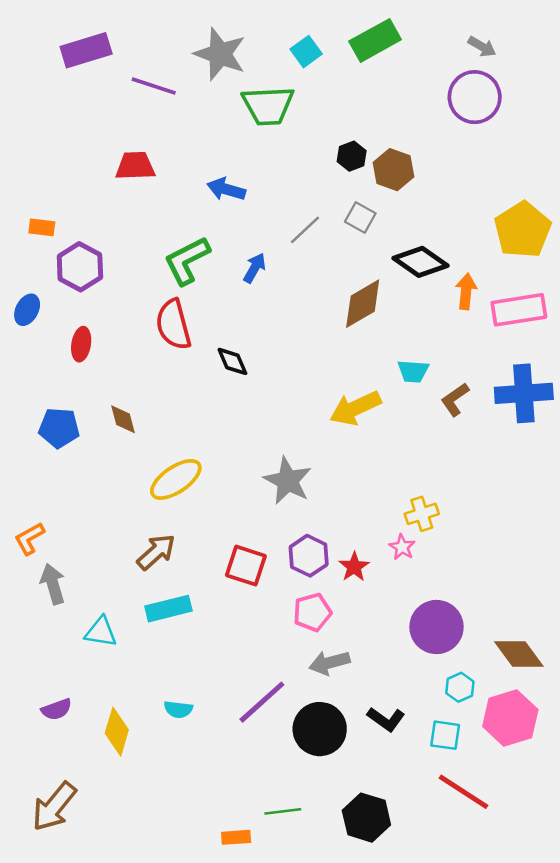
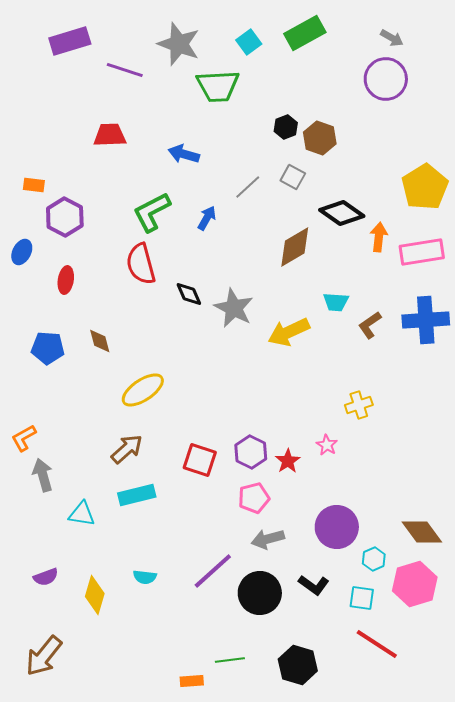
gray star: (288, 481) -> (234, 308), moved
yellow cross: (422, 514) -> (359, 405), moved
purple circle: (437, 627) -> (337, 527), moved

